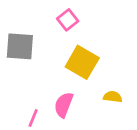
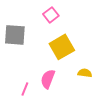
yellow square: (82, 62) -> (62, 47), turned 30

